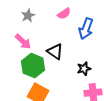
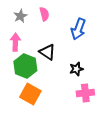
pink semicircle: (64, 14) -> (44, 14), moved, turned -72
pink arrow: (23, 42) -> (15, 42), turned -132

